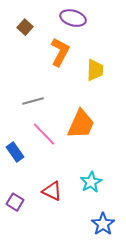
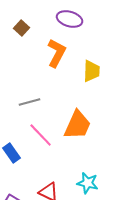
cyan star: (91, 182) -> (88, 183), turned -30

